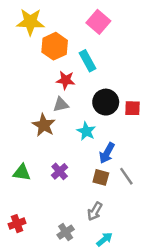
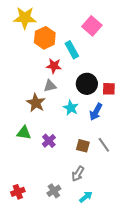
pink square: (98, 22) -> (92, 26), moved
blue arrow: (107, 153) -> (96, 112), moved
green triangle: (22, 173) -> (24, 133), moved
red cross: (17, 224) -> (18, 192), moved

